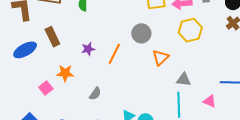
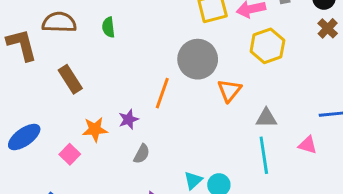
gray circle: (141, 33) -> (198, 59), size x1.4
purple star: (88, 49) -> (128, 119), moved
blue ellipse: (25, 50) -> (24, 137), moved

